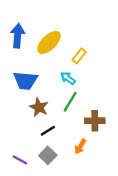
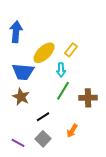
yellow ellipse: (49, 42) -> (44, 53), moved
cyan arrow: (68, 78) -> (61, 70), turned -128
brown star: (39, 107) -> (21, 97), moved
brown cross: (95, 121) -> (88, 98), moved

